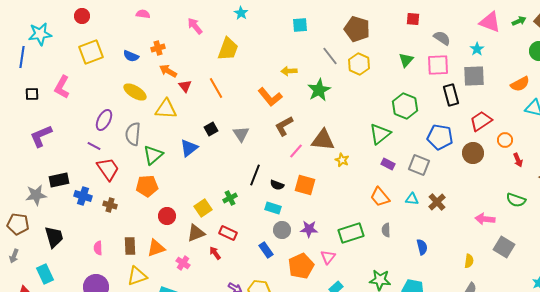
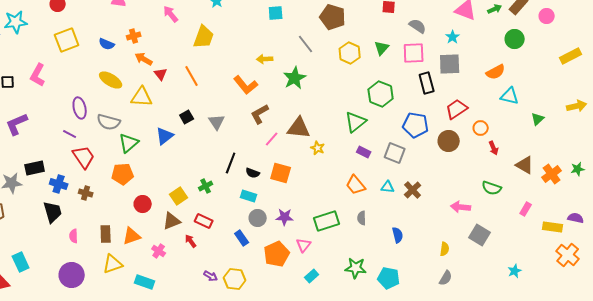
yellow hexagon: (359, 64) -> (350, 53), moved
purple ellipse: (104, 120) -> (80, 108), turned -40
gray semicircle: (133, 134) -> (109, 122), turned -80
black trapezoid: (54, 237) -> (53, 212), moved

